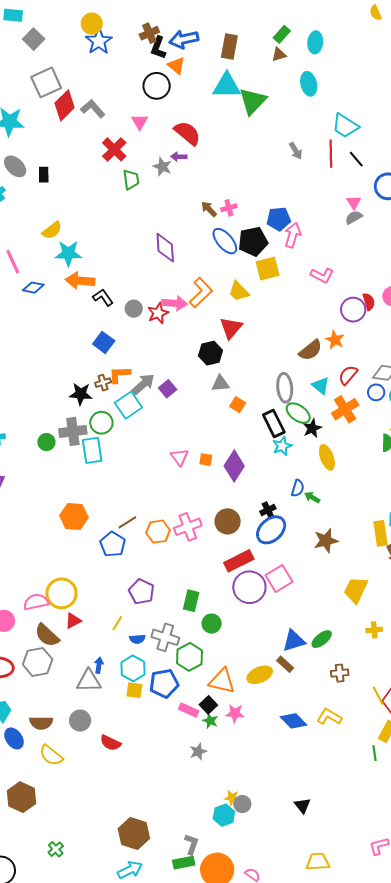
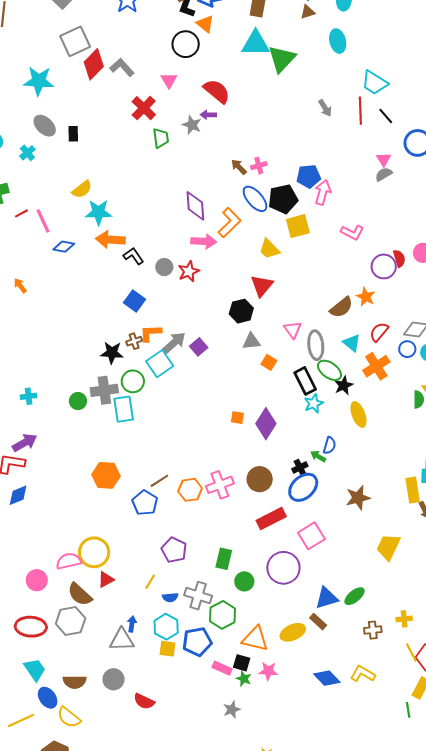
orange L-shape: (201, 293) -> (229, 223), moved
pink arrow: (174, 303) -> (204, 241), moved
pink triangle: (180, 457) -> (293, 330), moved
green arrow: (312, 497) -> (318, 456), moved
purple circle: (249, 587) -> (283, 568), moved
yellow cross: (374, 630) -> (404, 619), moved
black square: (208, 705) -> (242, 663), turned -30
yellow semicircle: (51, 755) -> (69, 717), moved

